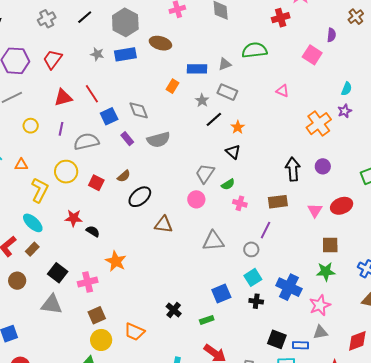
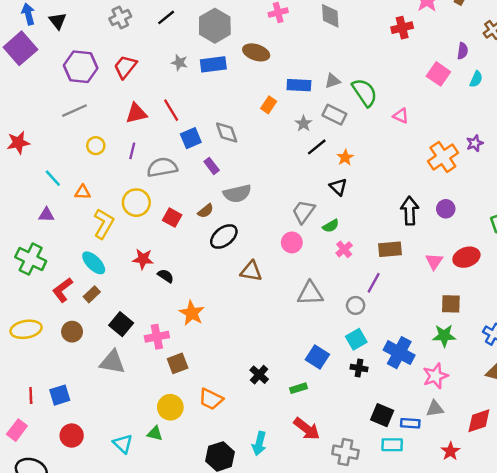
green semicircle: (255, 50) -> (365, 92), moved, turned 60
cyan semicircle: (347, 89) -> (476, 79), moved
gray semicircle: (159, 140) -> (237, 194), moved
pink cross: (240, 203) -> (344, 249), turned 32
blue square: (221, 293) -> (317, 357), turned -36
brown square: (97, 315) -> (178, 363), moved

